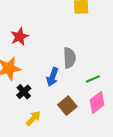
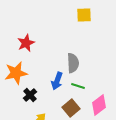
green line: (93, 79) -> (78, 86), moved, turned 40

